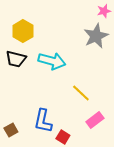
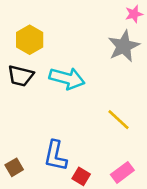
yellow line: (81, 93) -> (119, 120), moved
pink rectangle: (95, 120) -> (122, 172), moved

